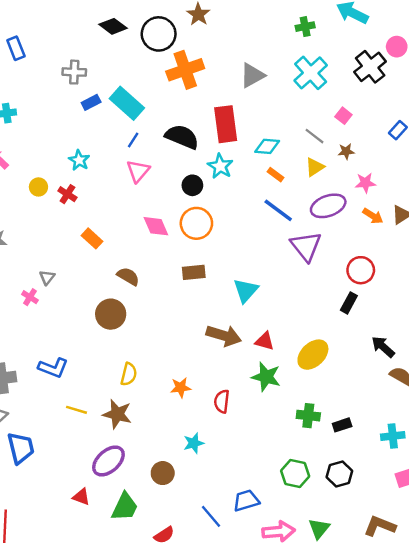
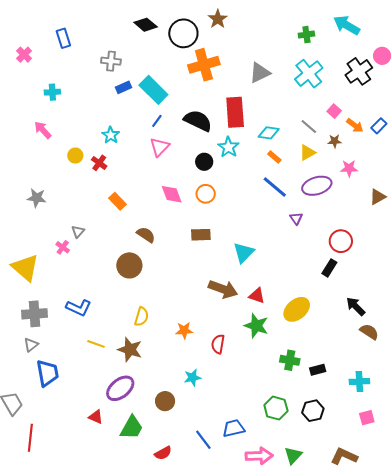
orange arrow: (373, 216) -> (355, 125), moved
orange circle: (196, 223) -> (206, 194), size x0.7
purple triangle: (306, 246) -> (296, 218), size x0.5

